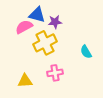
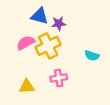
pink semicircle: (24, 27) -> (26, 43), moved
cyan semicircle: (86, 52) -> (92, 56), turned -40

